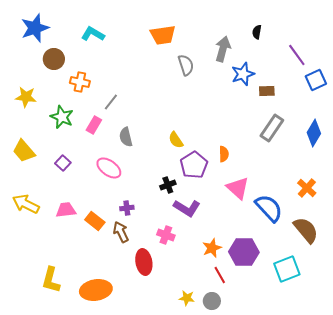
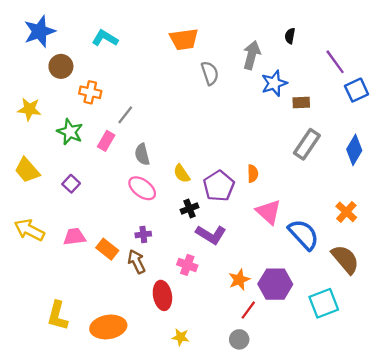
yellow semicircle: (176, 140) -> (182, 174), moved
pink ellipse: (109, 168) -> (142, 188), moved
red line: (220, 275) -> (248, 310), turned 66
yellow star: (187, 298) -> (181, 337), moved

